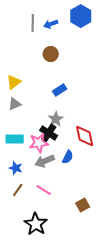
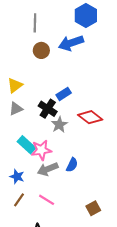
blue arrow: (51, 24) -> (71, 43), moved, size x1.6
brown circle: (51, 54) -> (41, 50), moved
black cross: (49, 133) -> (48, 109), moved
red diamond: (85, 136) -> (90, 117), moved, turned -40
cyan rectangle: (15, 139) -> (26, 145), moved, turned 42
brown square: (83, 205) -> (93, 208), moved

